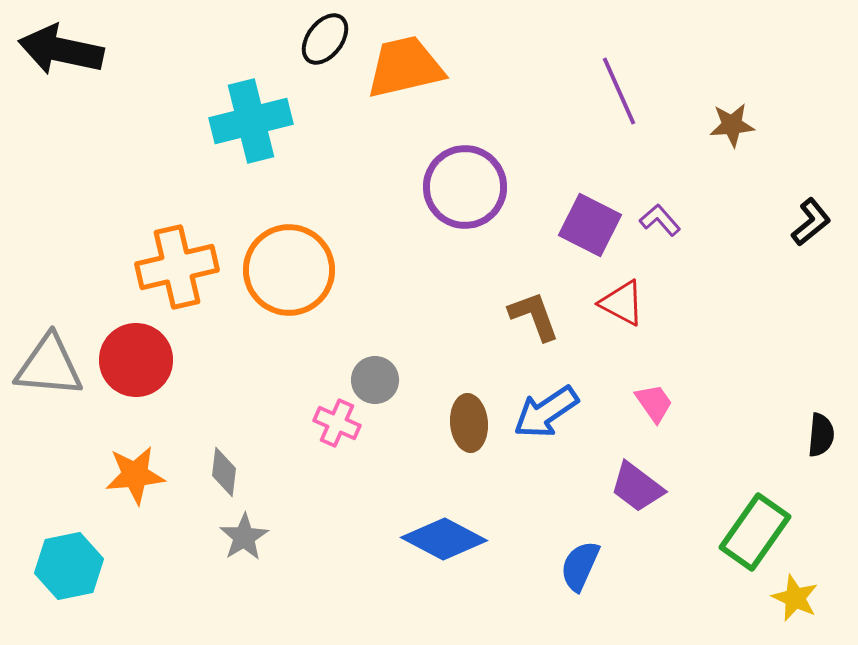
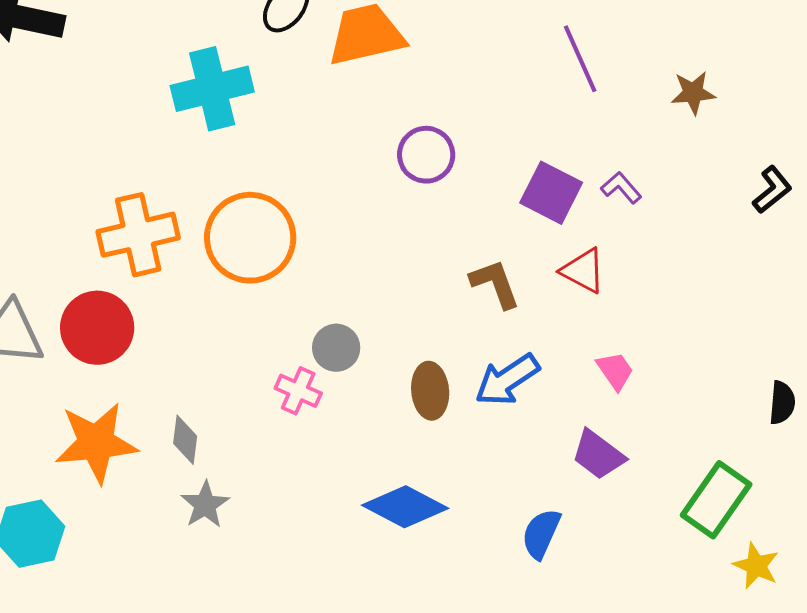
purple circle: (465, 187) -> (426, 155), size x0.7
orange star: (135, 475) -> (96, 443), size x1.4

